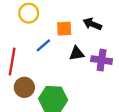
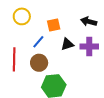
black arrow: (92, 24) -> (89, 22), moved
brown circle: (24, 87) -> (39, 63), moved

